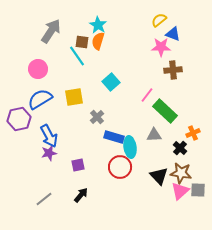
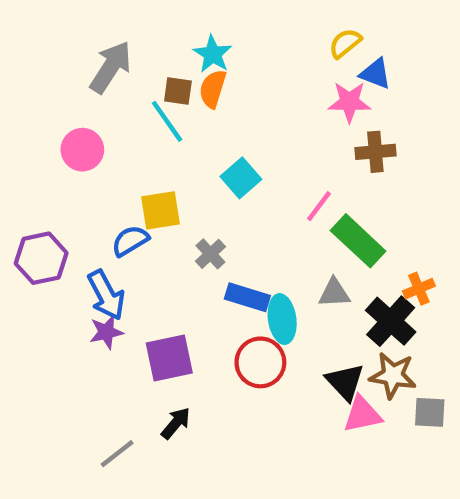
blue semicircle: (40, 99) -> (130, 241), moved, size x0.7
black cross: (180, 148) -> (391, 321), size x1.6
purple square: (78, 165) -> (169, 358), size x1.6
pink triangle: (180, 191) -> (362, 414), moved, turned 30
gray line: (44, 199) -> (117, 454), moved

